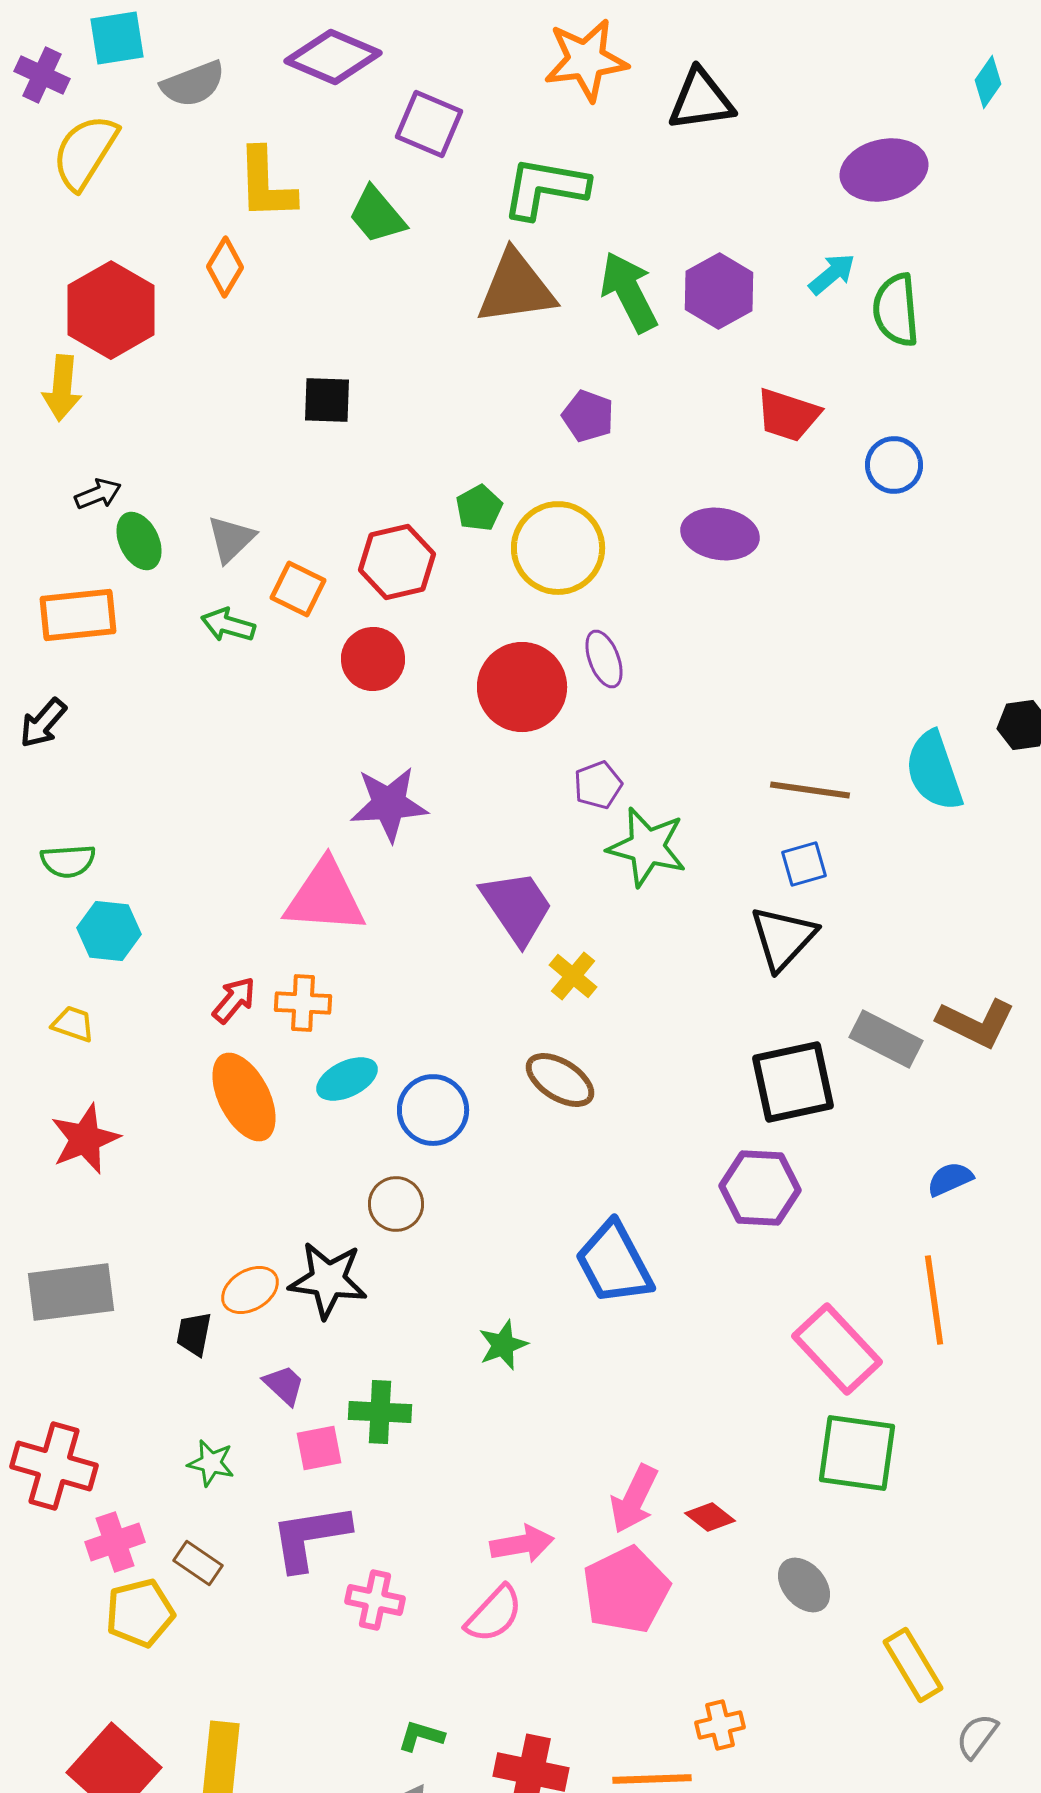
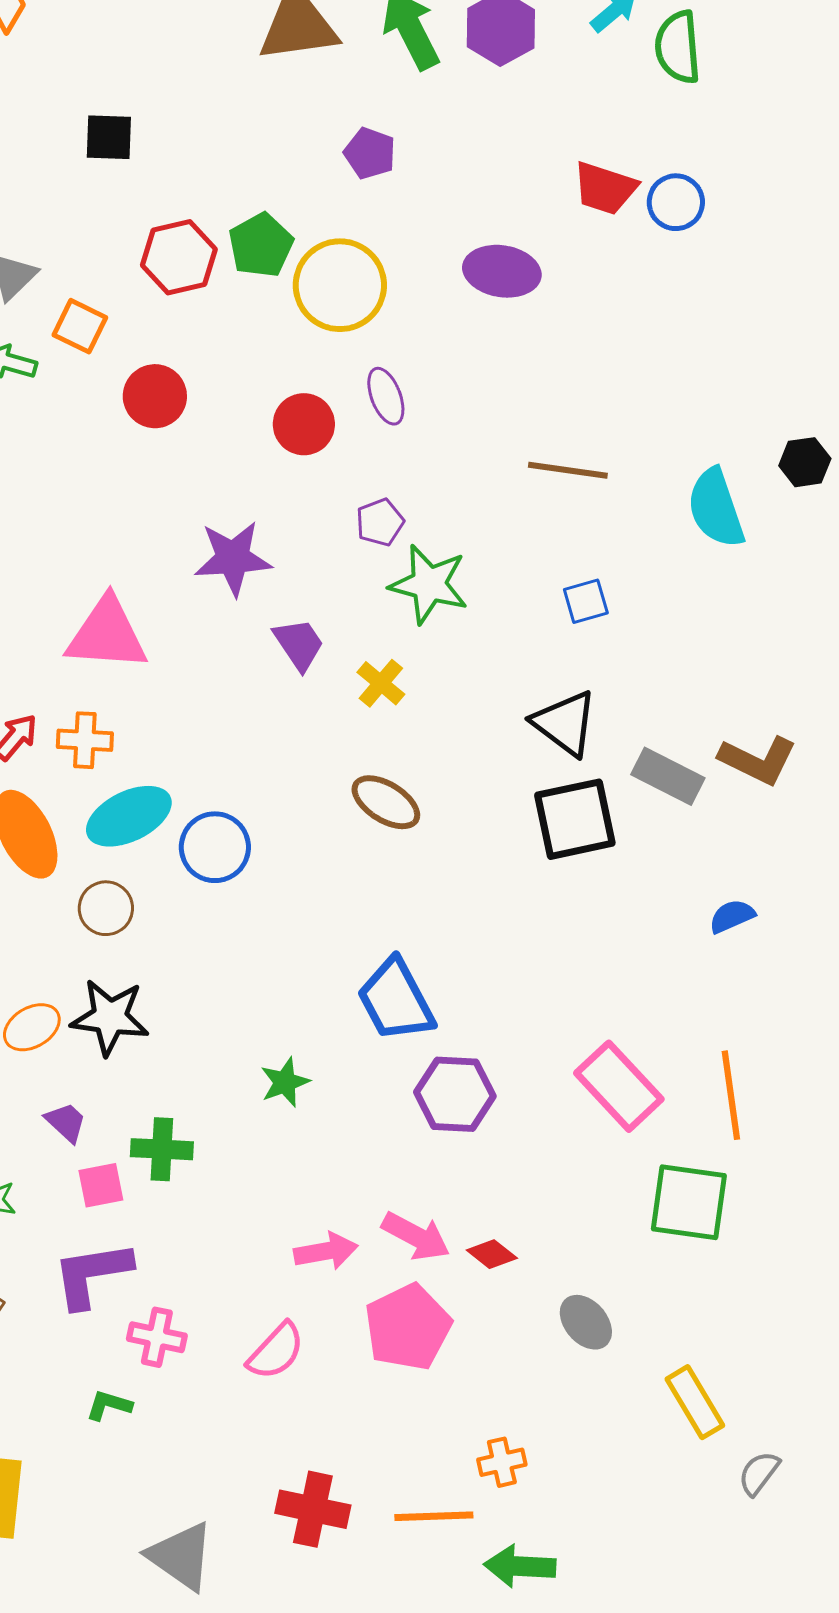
red trapezoid: (788, 415) -> (605, 188), moved
green pentagon: (479, 508) -> (261, 245), size x1.4
red hexagon: (397, 562) -> (179, 257), moved
red circle: (522, 687) -> (304, 424), size x0.7
brown line: (810, 790) -> (568, 470), moved
purple star: (389, 804) -> (233, 558), moved
purple trapezoid: (517, 907) -> (299, 644), size x0.7
black triangle: (783, 938) -> (565, 723), moved, turned -36
yellow cross: (573, 976) -> (381, 683), moved
cyan ellipse: (347, 1079) -> (129, 816), size x1.4
brown ellipse: (560, 1080) -> (386, 802), moved
purple hexagon: (760, 1188) -> (455, 1094), moved
brown circle: (396, 1204) -> (106, 908), moved
orange line: (934, 1300) -> (731, 1095), moved
green square: (857, 1453) -> (689, 1202), moved
pink arrow: (634, 1499) -> (416, 1236), turned -88
pink arrow: (522, 1544) -> (326, 1251), moved
green L-shape: (421, 1736) -> (109, 1405), moved

